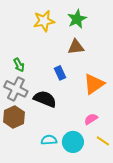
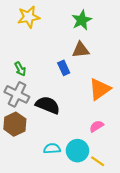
yellow star: (44, 21) -> (29, 17), moved
blue rectangle: (60, 73) -> (64, 68), moved
yellow line: (103, 141) -> (98, 161), moved

